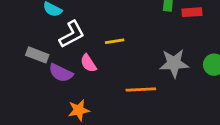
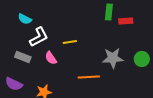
gray rectangle: (37, 55) -> (23, 57), moved
purple semicircle: (61, 73) -> (14, 84), moved

